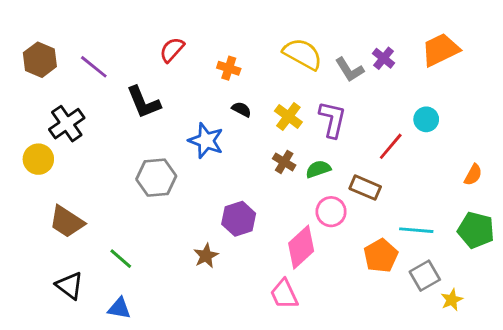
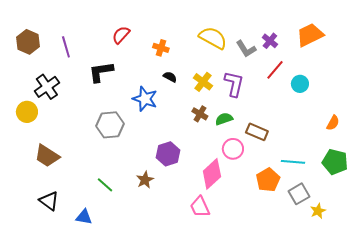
purple line: (94, 67) -> (66, 47), turned 35
black L-shape: (143, 102) -> (101, 72), turned 104
red line: (391, 146) -> (275, 70), moved
green line: (121, 259) -> (105, 185), moved

